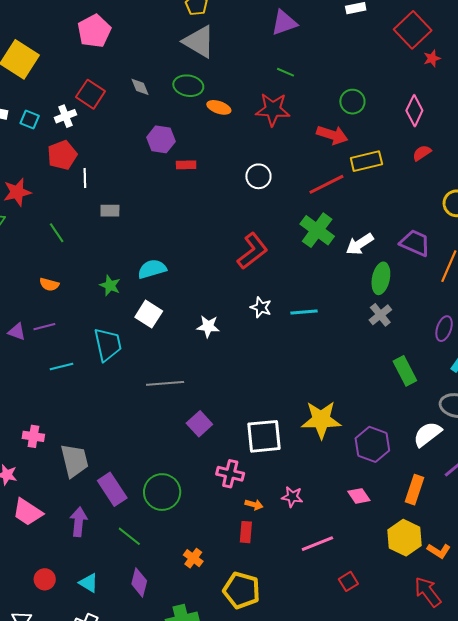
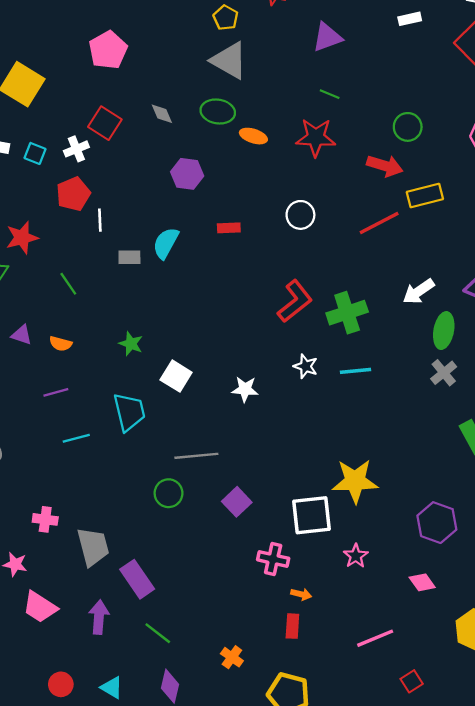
red rectangle: (186, 165) -> (229, 228), moved
green cross: (317, 230) -> (347, 313), moved, turned 36
cyan semicircle: (152, 269) -> (166, 243), moved, turned -44
purple triangle: (17, 332) -> (22, 335), moved
yellow star: (321, 420) -> (355, 481), moved
green circle: (162, 492) -> (169, 493), moved, size x0.7
pink star: (292, 497) -> (356, 556), moved, turned 30

